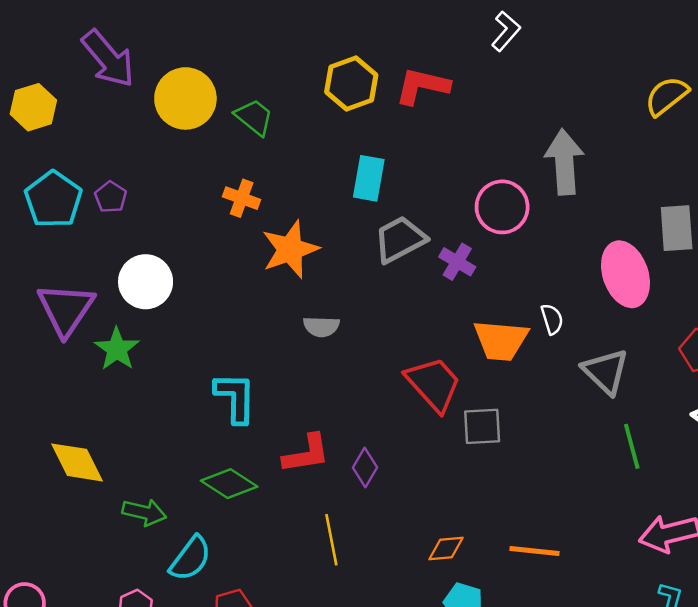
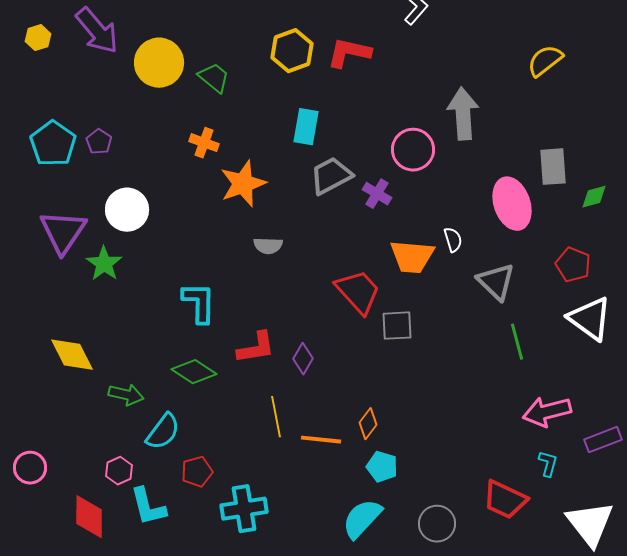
yellow hexagon: (33, 107) -> (38, 38), moved, size x0.7
orange diamond: (446, 549) -> (368, 424), turned -48
orange line: (534, 551) -> (321, 440), moved

